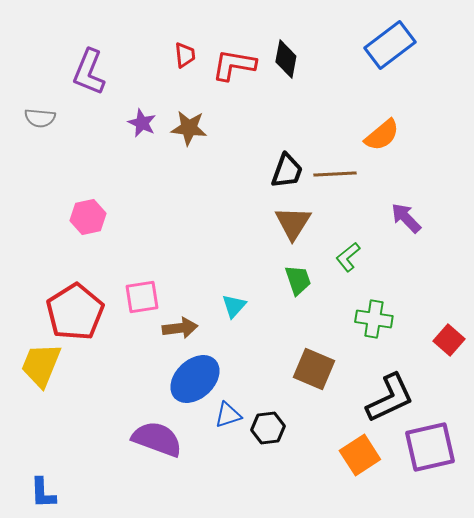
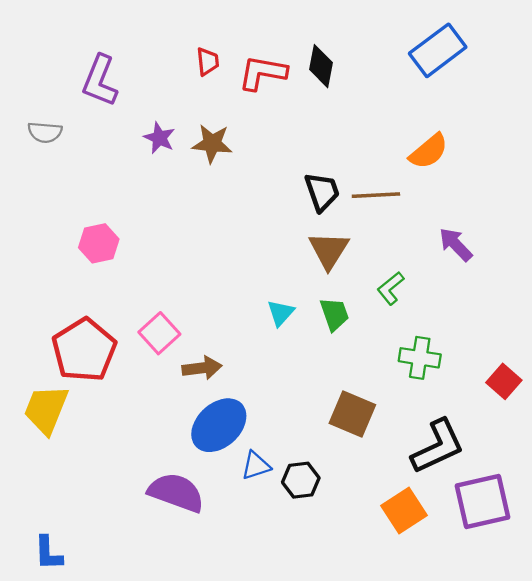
black trapezoid: (287, 171) -> (322, 192), turned -39
pink square: (142, 297) -> (159, 333), turned -33
cyan triangle: (234, 306) -> (281, 313), moved

